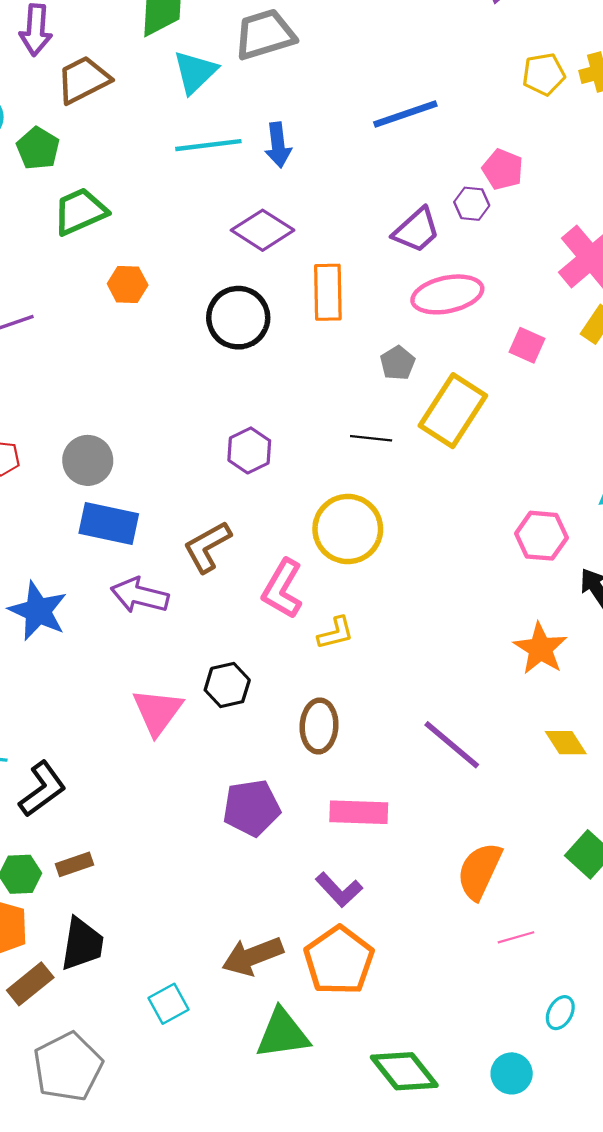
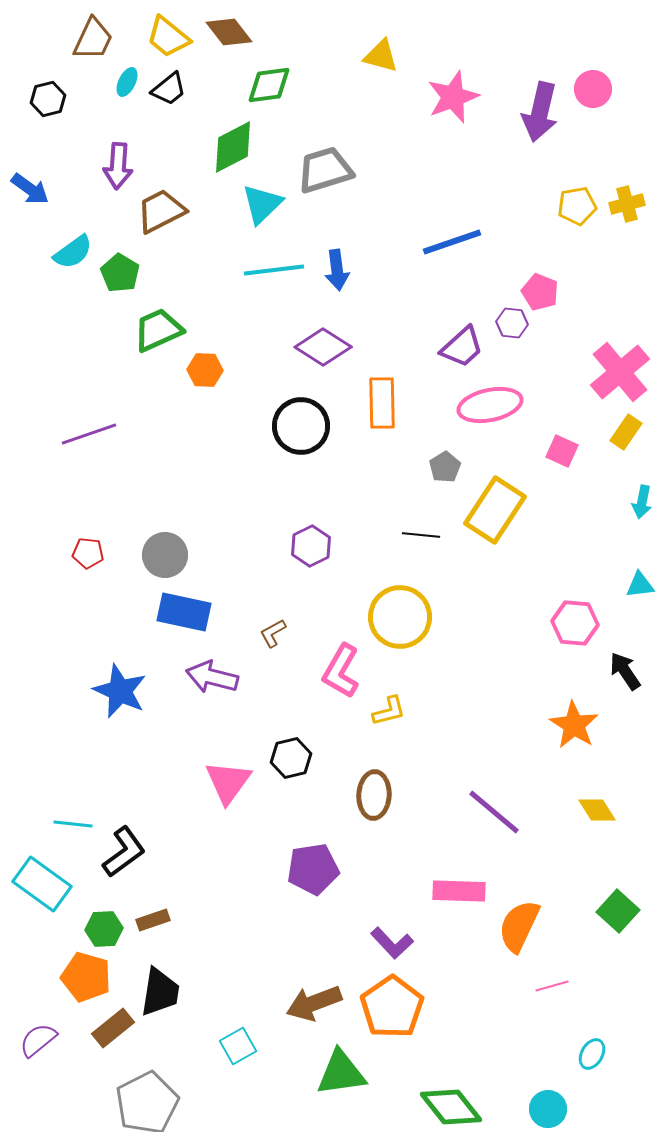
orange hexagon: (128, 284) -> (205, 370), moved
brown L-shape: (207, 547) -> (273, 633), size x0.6
pink rectangle: (359, 812) -> (459, 891), moved

